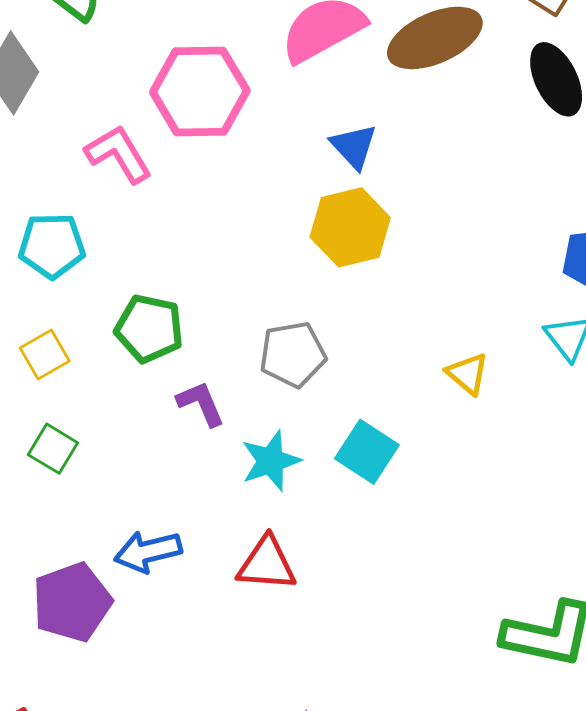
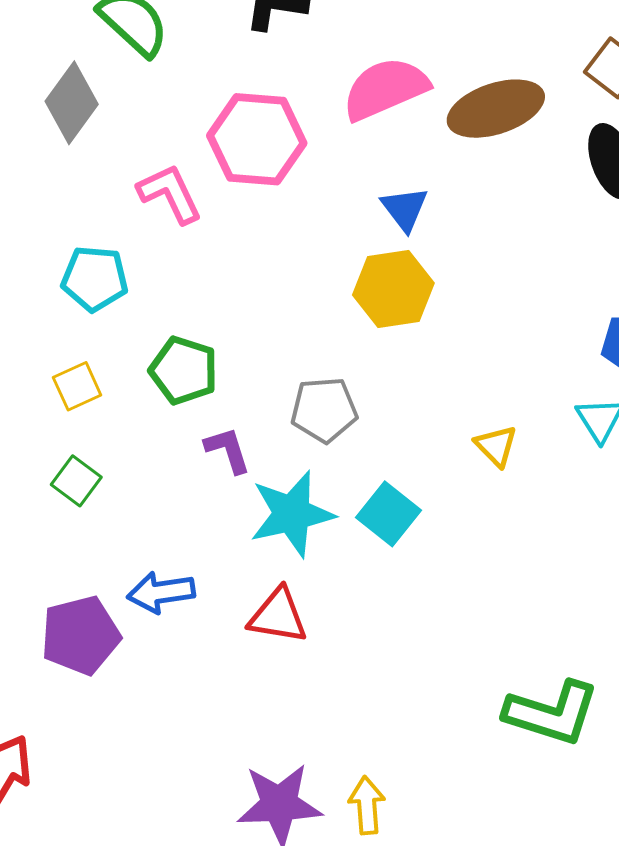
cyan star: (271, 461) -> (292, 514), size x1.4

